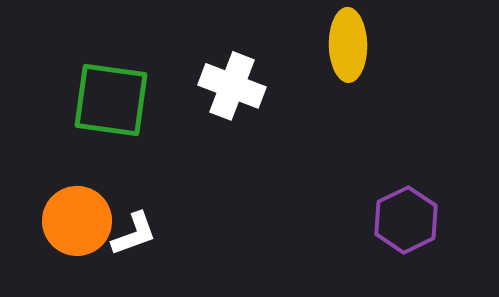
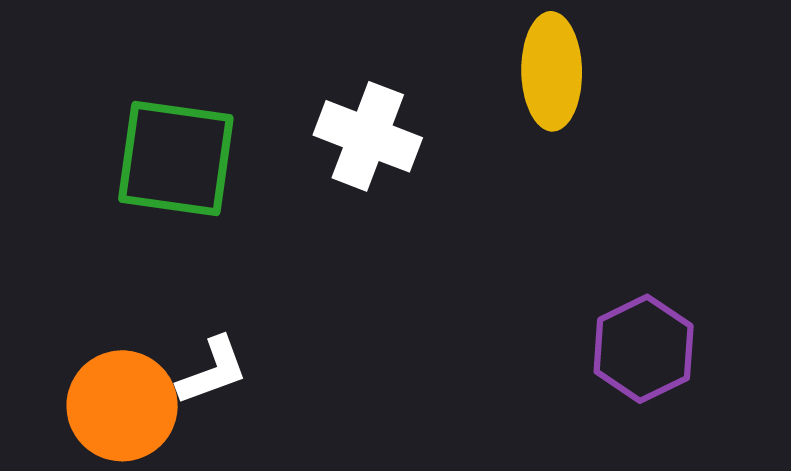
orange circle: (77, 221) -> (122, 406), moved

